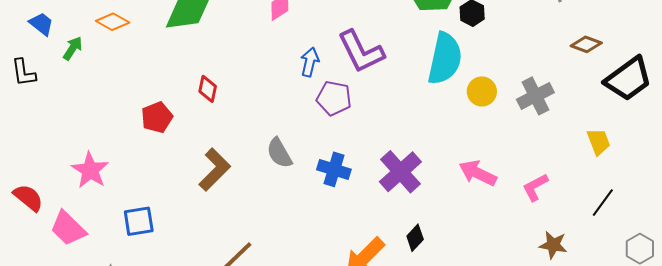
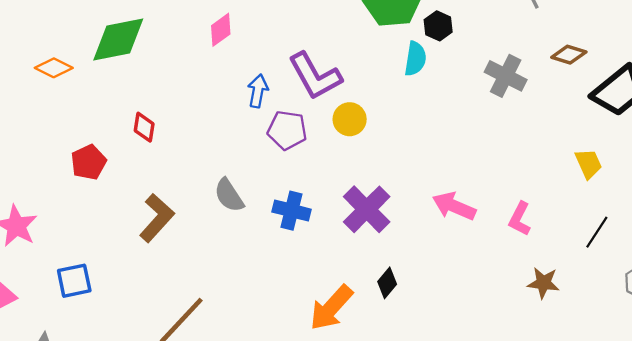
orange diamond: (113, 22) -> (54, 68), moved
cyan semicircle: (445, 59) -> (415, 59), moved, size x0.6
yellow circle: (482, 91) -> (350, 119), moved
gray cross: (535, 96) -> (506, 76), moved, turned -33
pink L-shape: (535, 187) -> (520, 219), turned -32

